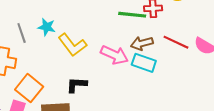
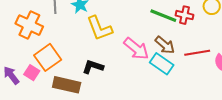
red line: (176, 42) -> (197, 53), turned -50
brown arrow: (142, 43) -> (165, 45), turned -140

